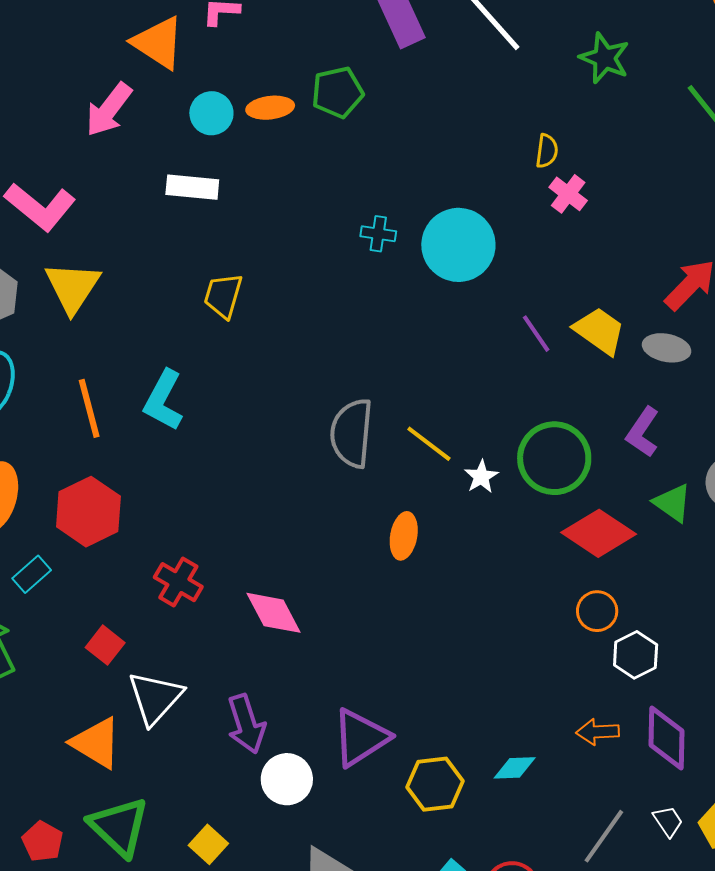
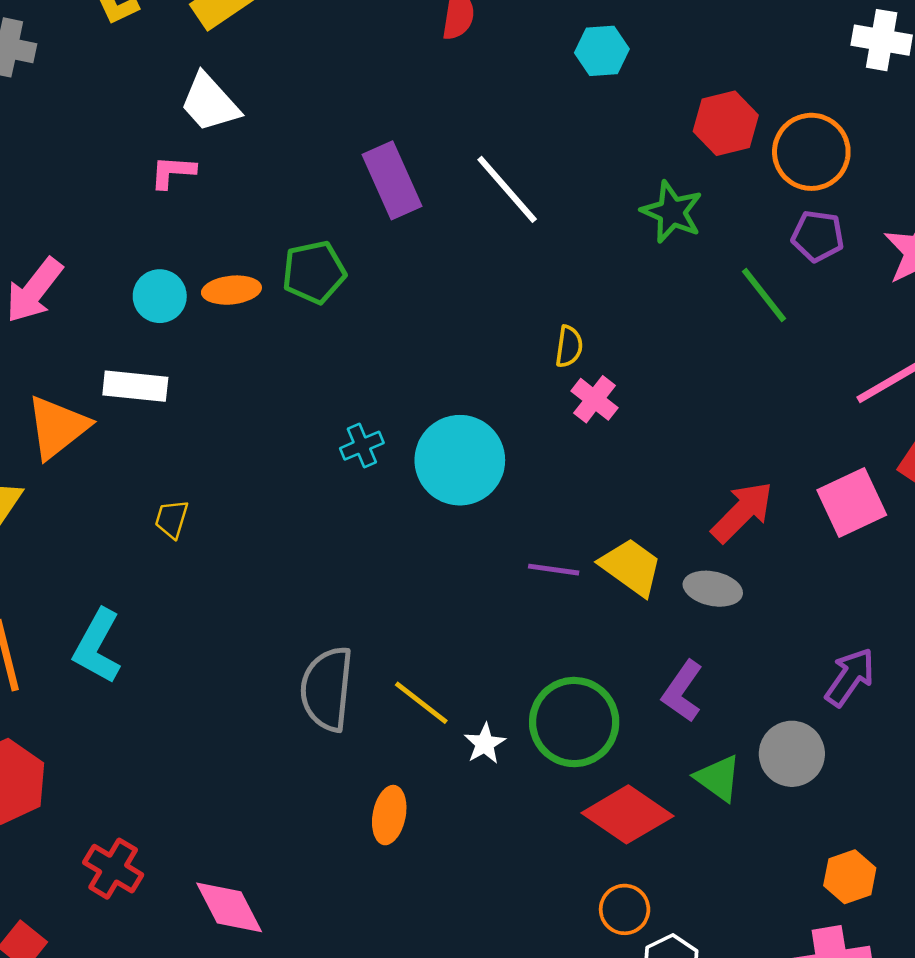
orange triangle: (158, 43) -> (57, 427), moved, turned 48
green star: (605, 58) -> (672, 212), moved
cyan cross: (378, 234) -> (362, 446), turned -32
yellow trapezoid: (223, 296) -> (172, 519), size x0.7
purple line: (536, 334) -> (554, 570), turned -48

